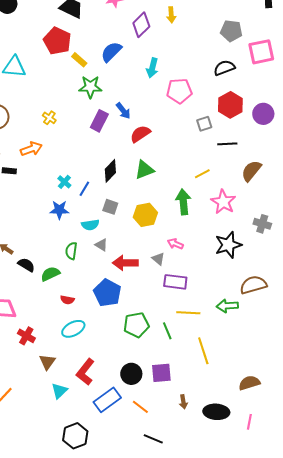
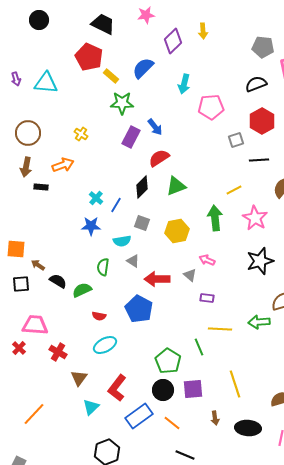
red semicircle: (140, 134) -> (159, 158), moved
purple rectangle: (175, 282) -> (207, 298), size x0.6
green pentagon: (136, 325) -> (168, 361), moved, turned -30
yellow line: (203, 351) -> (235, 384), moved

